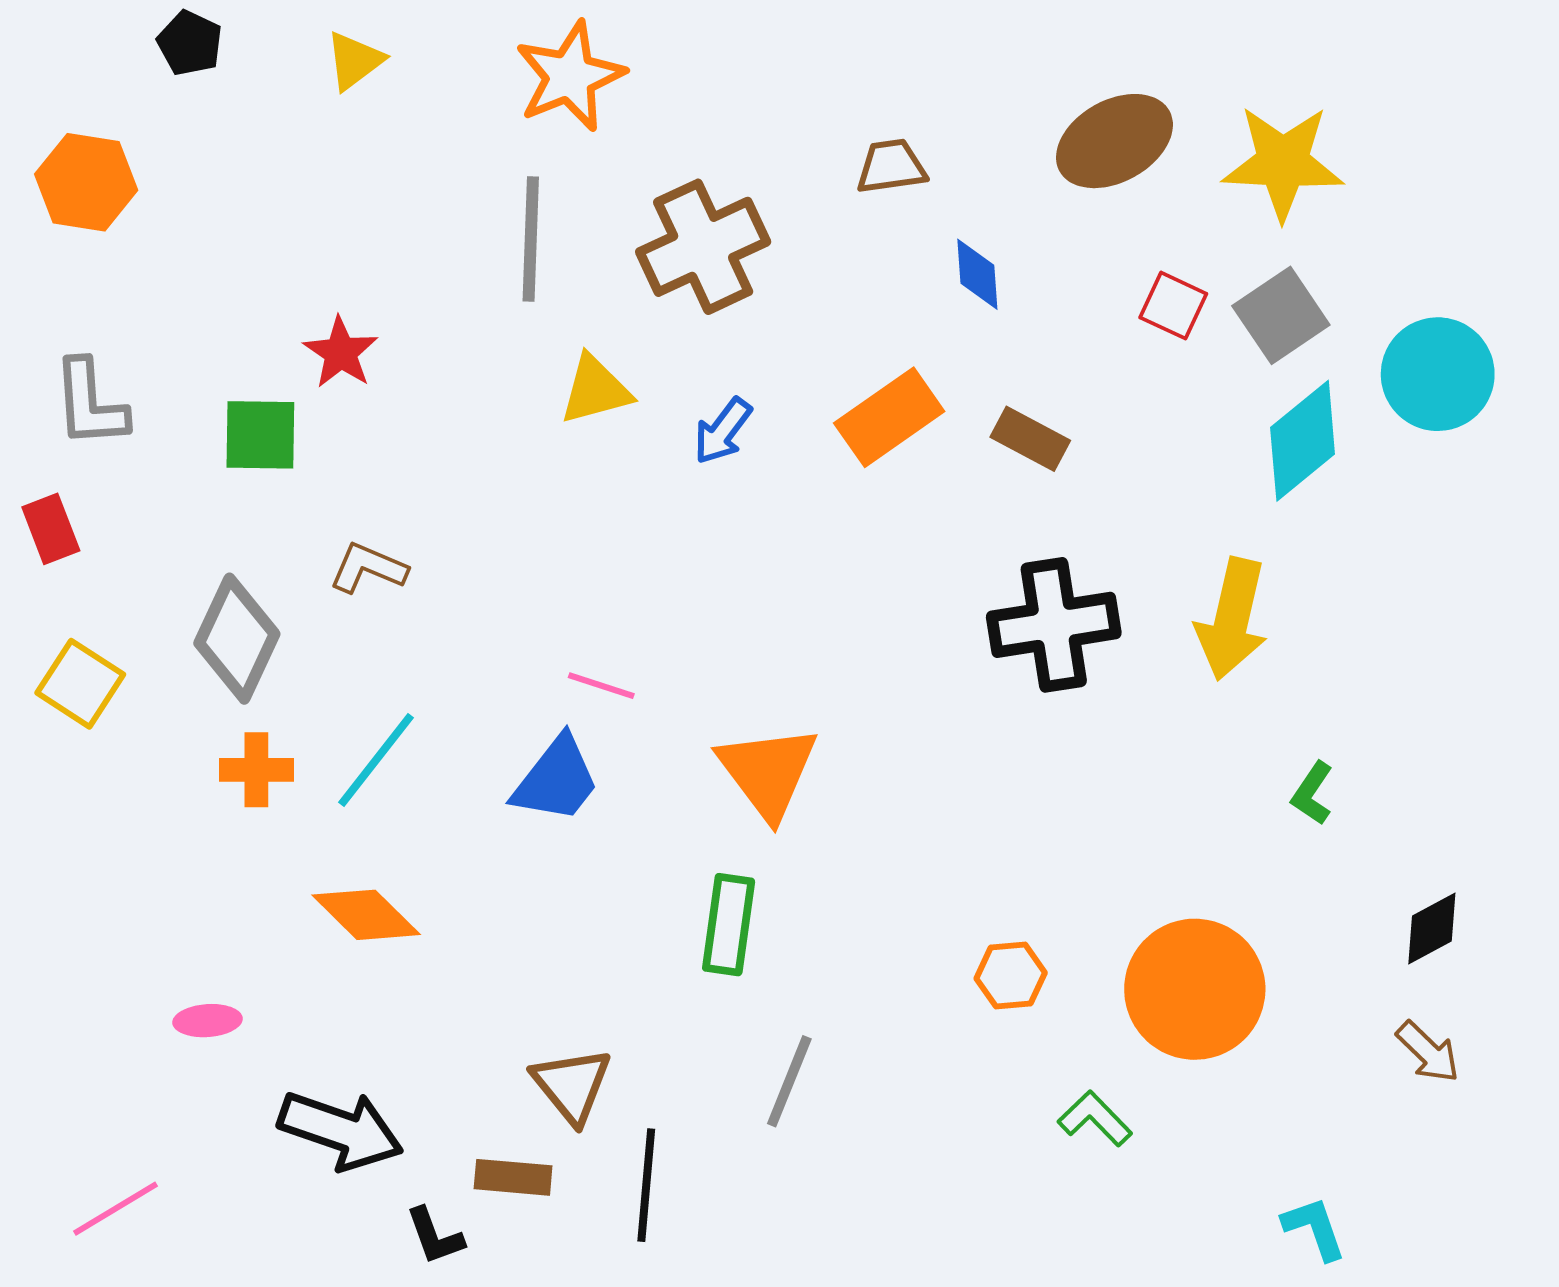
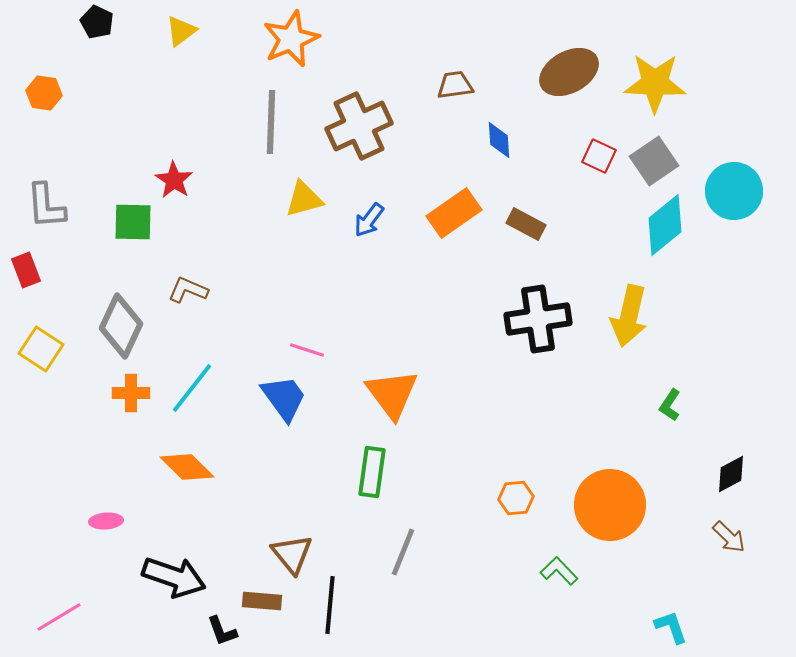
orange hexagon: (86, 182) -> (44, 93), size x0.7
blue trapezoid: (556, 780) -> (284, 398), turned -74

